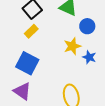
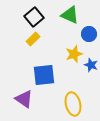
blue square: (27, 63) -> (44, 75), moved, turned -35

